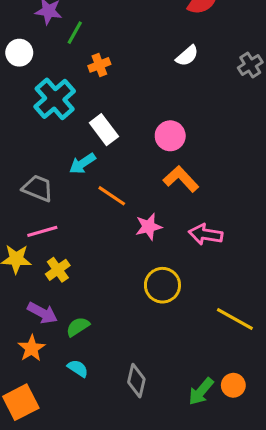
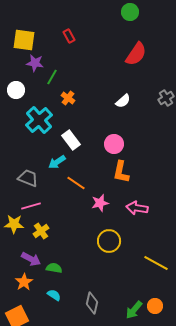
white semicircle: (187, 56) -> (123, 101), moved
orange cross: (99, 65) -> (68, 98), turned -32
orange L-shape: (181, 179) -> (121, 172), turned -125
green semicircle: (78, 327) -> (54, 268), turned 42

